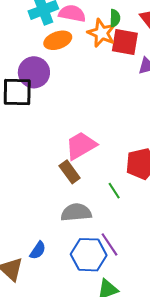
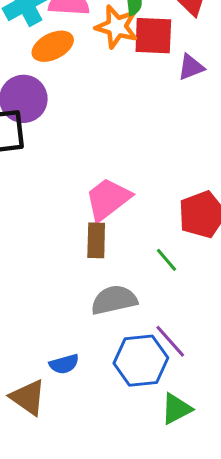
brown rectangle: (70, 172) -> (96, 240), turned 45
blue semicircle: (38, 250) -> (64, 364), turned 48

